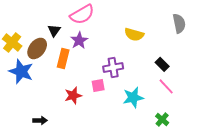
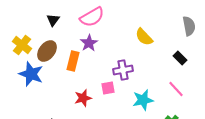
black triangle: (54, 30) -> (53, 20), moved
yellow semicircle: (134, 34) -> (144, 37), turned 30
black rectangle: (162, 64) -> (180, 58), moved

